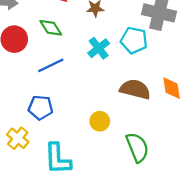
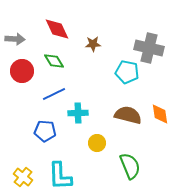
cyan cross: (99, 48) -> (78, 113), moved, turned 36
yellow cross: (18, 138) -> (23, 177), moved

